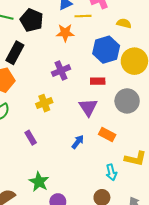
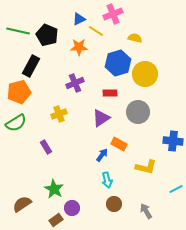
yellow line: (83, 16) -> (96, 31), turned 35
purple triangle: (88, 107) -> (101, 118), turned 30
blue arrow: (78, 142) -> (102, 155), moved
cyan arrow: (111, 172) -> (107, 180), moved

